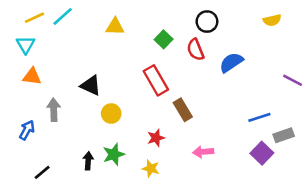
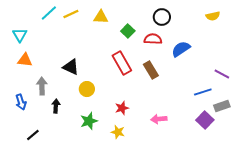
yellow line: (34, 18) -> (71, 14), moved
yellow triangle: (115, 27) -> (101, 17), moved
red semicircle: (195, 50) -> (153, 39), turned 114
purple line: (293, 80) -> (222, 74), moved
brown rectangle: (183, 110) -> (151, 70), moved
blue arrow: (27, 130) -> (21, 102), turned 133
black arrow: (88, 161) -> (56, 106), moved

